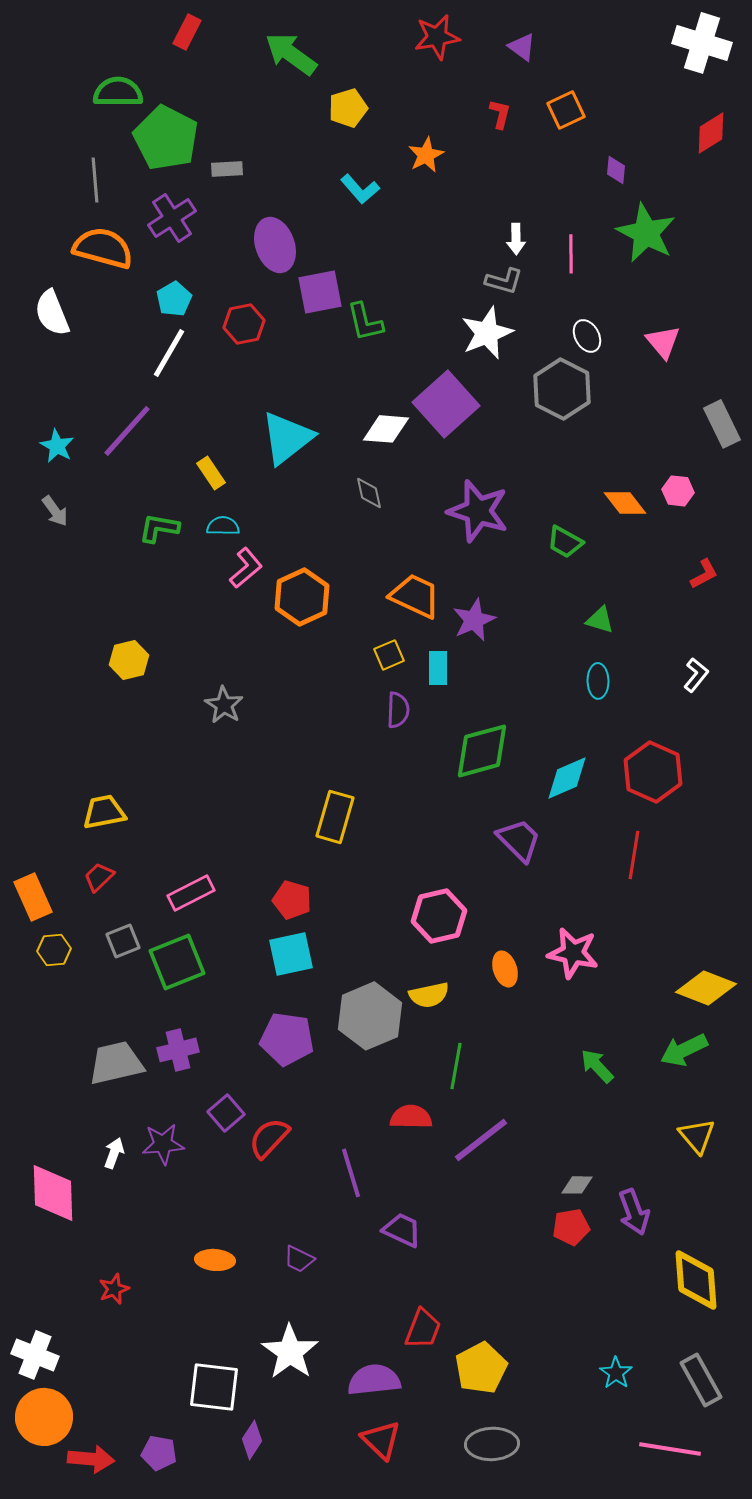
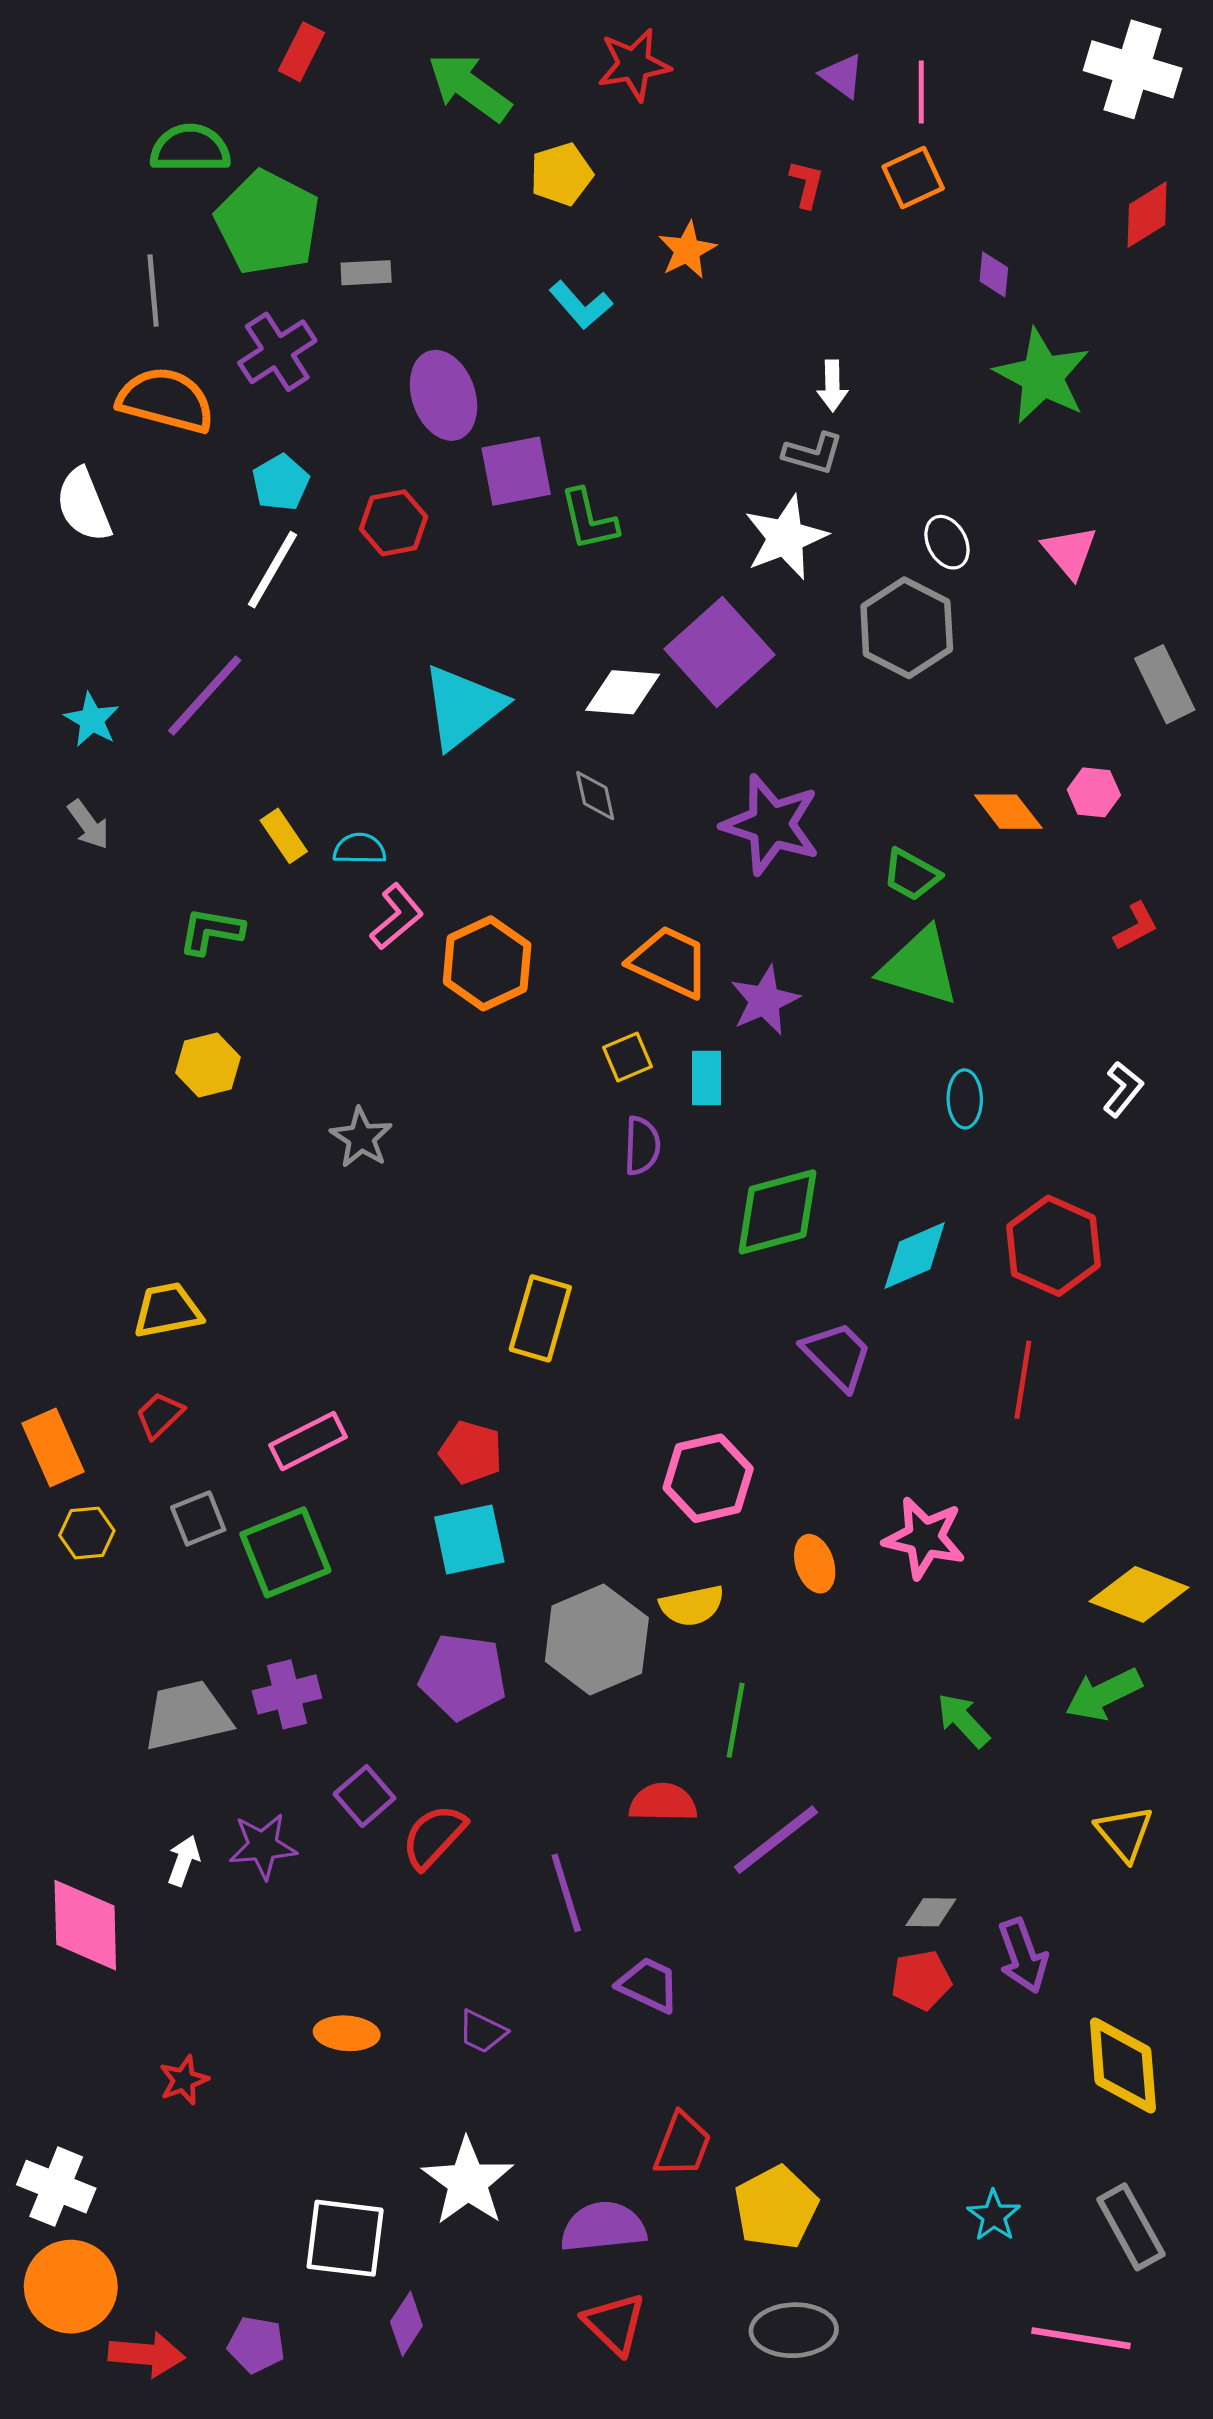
red star: (437, 37) -> (634, 65), moved
pink line: (571, 254) -> (921, 92), moved
yellow rectangle: (211, 473) -> (284, 836), moved
green L-shape: (159, 528) -> (211, 931), moved
green triangle: (600, 620) -> (920, 967), moved, size x1.8

